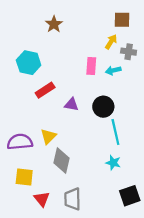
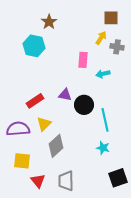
cyan hexagon: (29, 63) -> (34, 46), moved
cyan arrow: (113, 70) -> (103, 74), moved
red rectangle: (45, 90) -> (35, 101), moved
black circle: (103, 107) -> (84, 105), moved
gray diamond: (62, 161) -> (56, 146), turned 35

